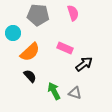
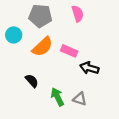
orange semicircle: (30, 52) -> (42, 47), moved
black arrow: (84, 64) -> (89, 68), turned -126

